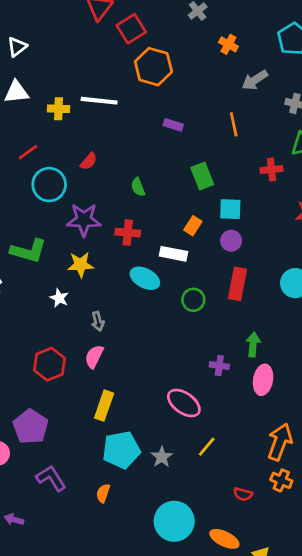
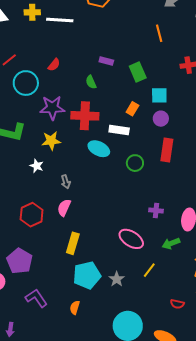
yellow cross: (58, 109) -> (32, 12), moved
purple rectangle: (173, 125) -> (106, 61), moved
red cross: (128, 233) -> (85, 116), size x1.5
green arrow: (253, 344) -> (171, 243), moved, turned -114
purple arrow: (14, 519) -> (10, 330), turned -96

